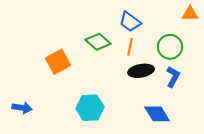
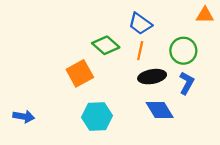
orange square: (58, 62) -> (80, 73), moved
blue diamond: (157, 114) -> (160, 110), moved

